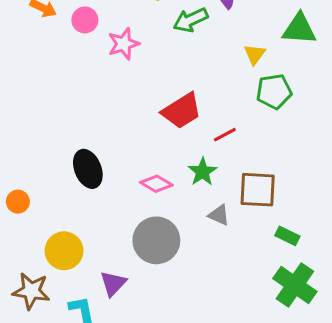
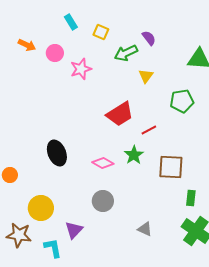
yellow triangle: (255, 54) -> (146, 76), moved
gray triangle: (219, 215) -> (145, 229), moved
green rectangle: (287, 236) -> (191, 198), turned 70
gray circle: (156, 240) -> (103, 201), size x0.7

